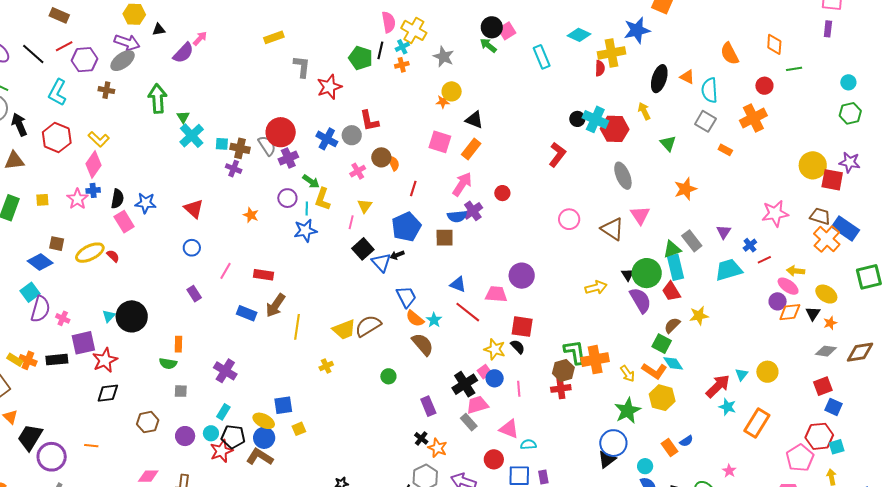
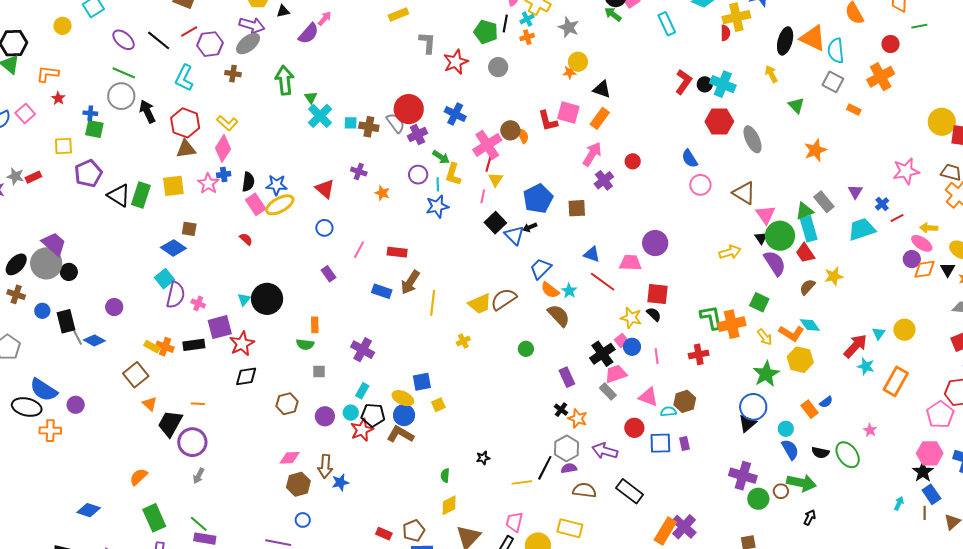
orange triangle: (687, 77) -> (813, 38), size x1.8
red L-shape: (369, 121) -> (548, 121), moved
red hexagon: (615, 129) -> (719, 122), moved
gray circle: (352, 135) -> (498, 67), moved
red L-shape: (557, 155) -> (684, 82), moved
brown triangle: (14, 161) -> (186, 149), moved
purple cross: (234, 169) -> (359, 172), moved
pink cross: (358, 171) -> (487, 145), size x1.8
red line: (413, 189) -> (489, 164), moved
yellow square: (42, 200) -> (173, 186), size x1.6
pink triangle: (640, 215) -> (766, 215), moved
blue semicircle: (457, 216) -> (690, 159), moved, turned 66
yellow ellipse: (90, 253) -> (280, 205), moved
blue trapezoid: (406, 297) -> (541, 269), turned -105
green square: (662, 344) -> (759, 302), moved
brown hexagon: (563, 370) -> (685, 401), moved
orange line: (91, 446) -> (198, 404), moved

